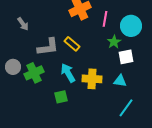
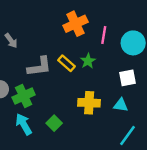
green star: (114, 42) -> (88, 61), moved
cyan arrow: (68, 73) -> (24, 124), moved
green square: (61, 97) -> (54, 123), turned -32

